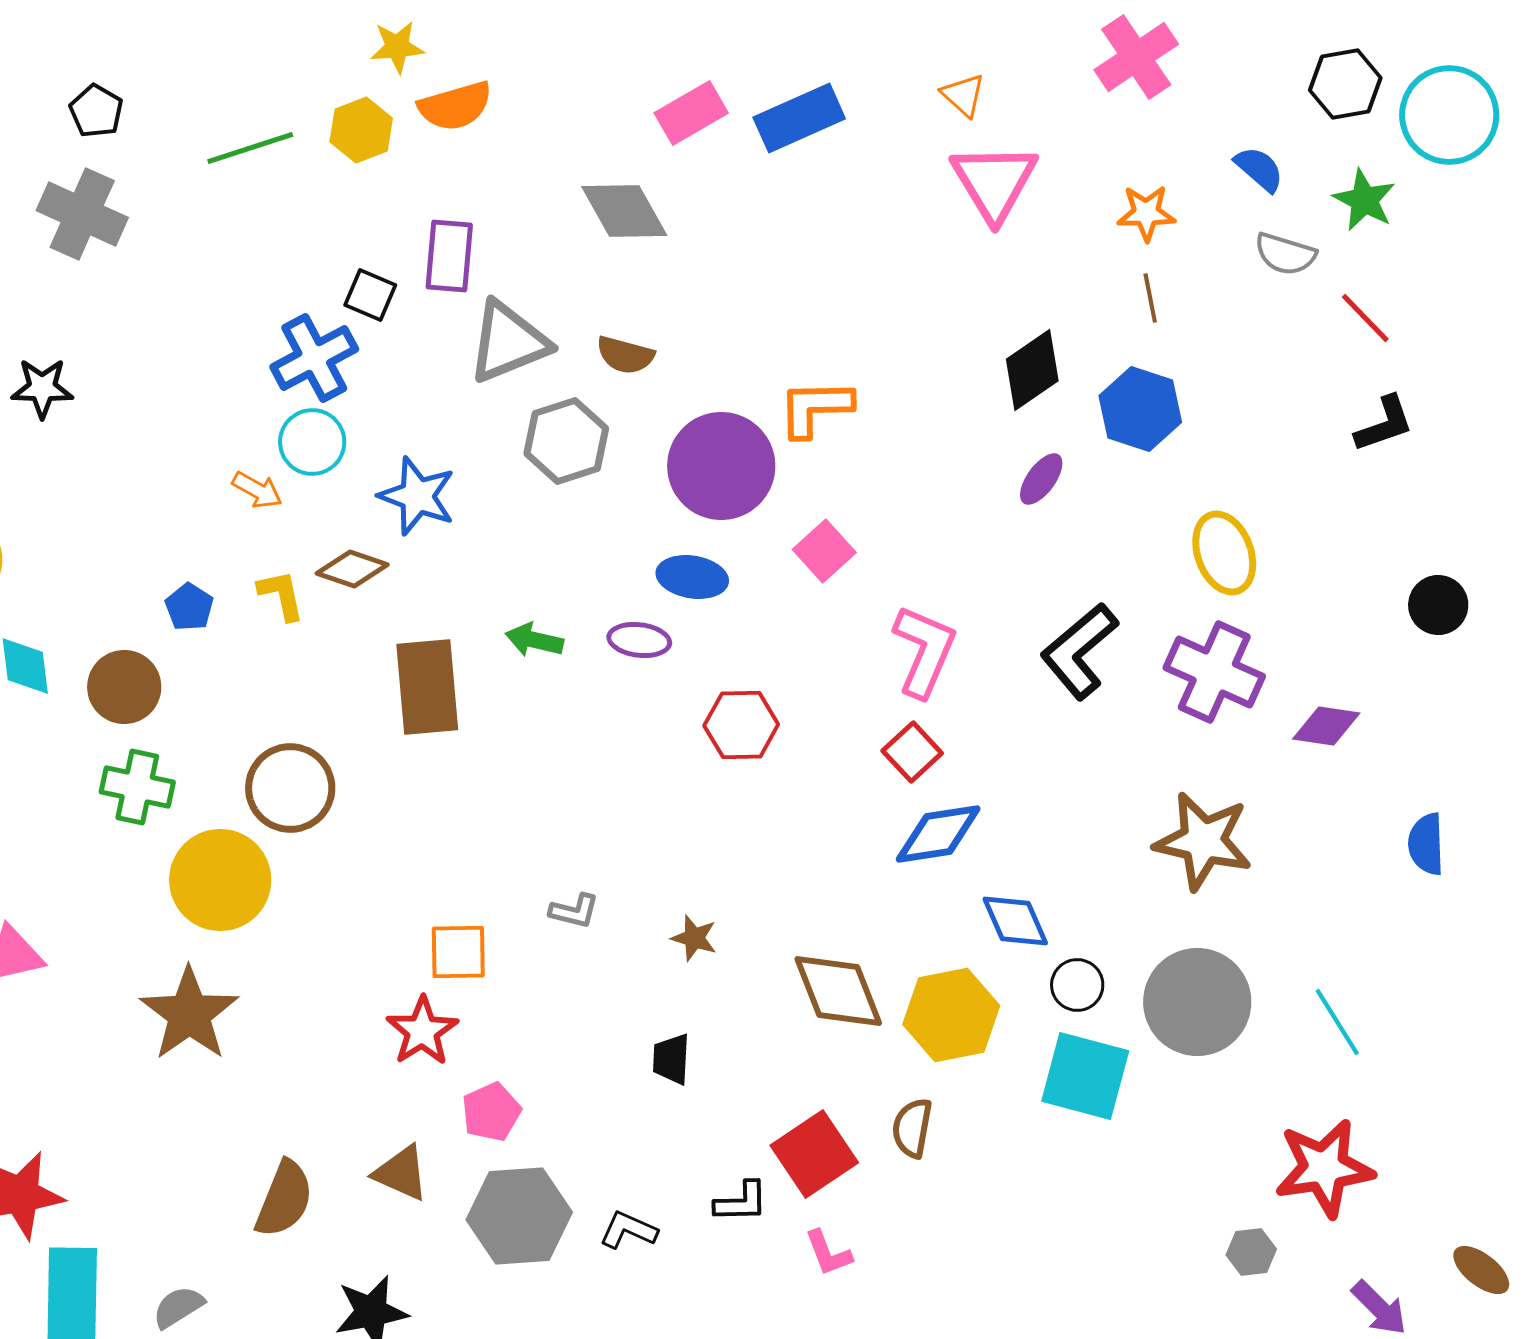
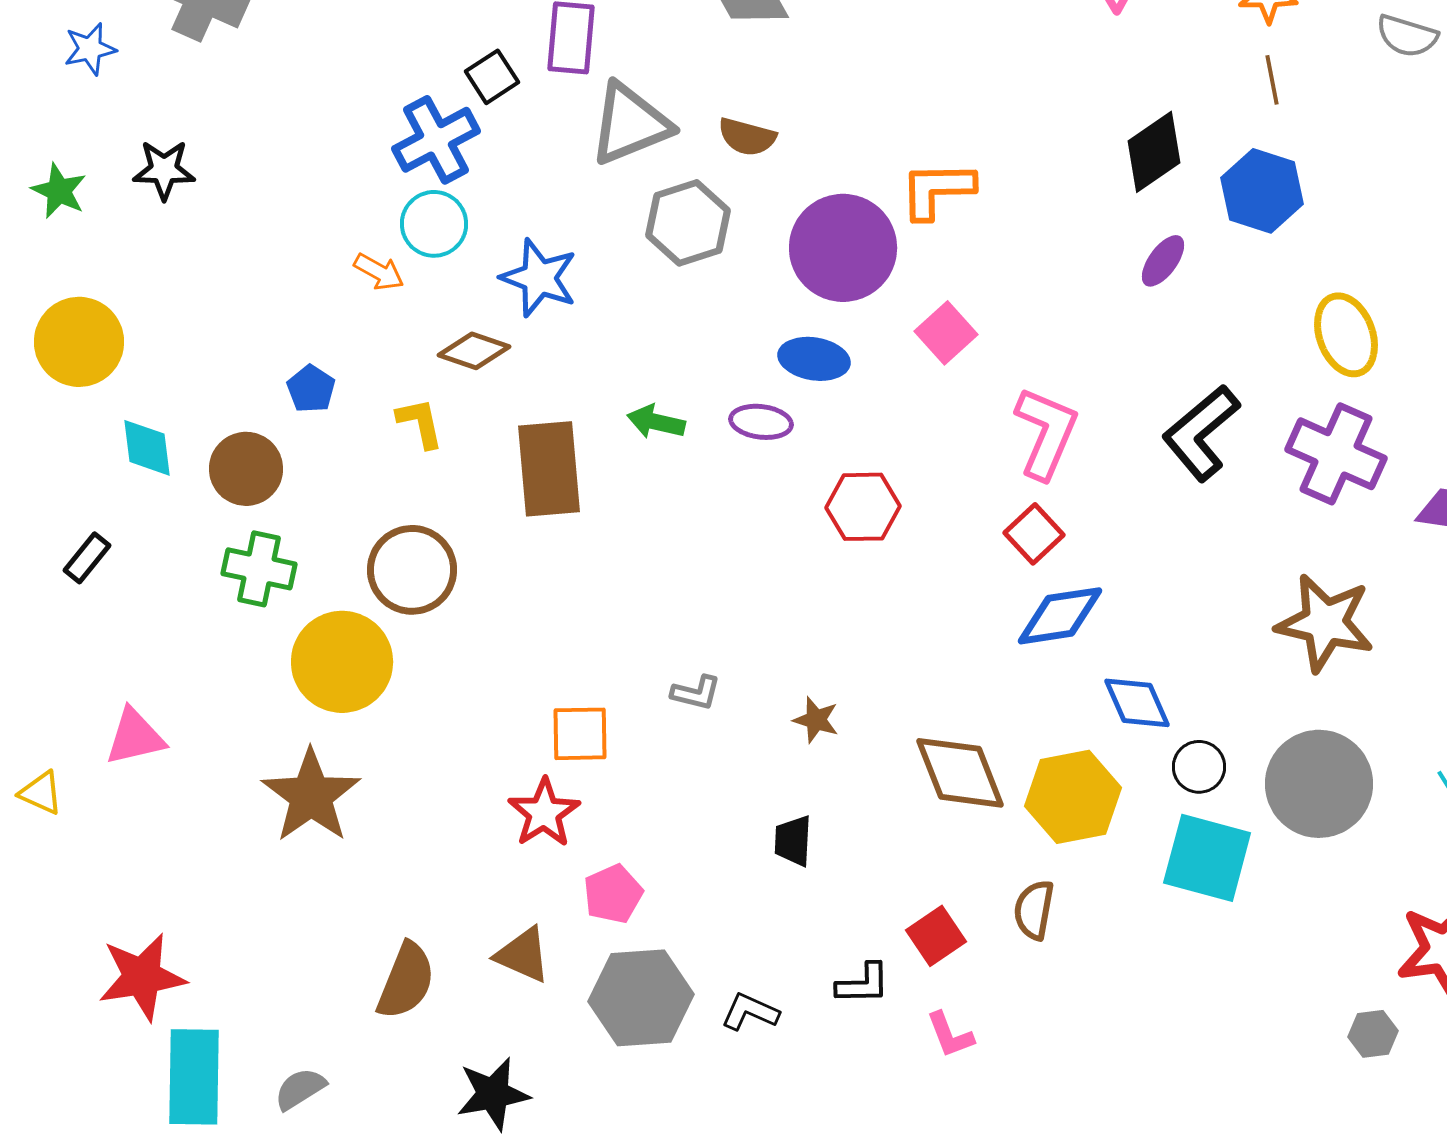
black square: (370, 295) -> (492, 77), turned 34
yellow L-shape: (281, 595) -> (420, 423), moved
red square: (814, 1154) -> (936, 936), size x0.7

